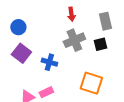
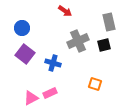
red arrow: (71, 14) -> (65, 11), moved, turned -48
orange square: (91, 83) -> (95, 84), size x0.6

